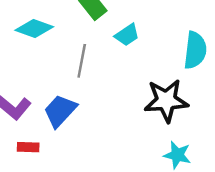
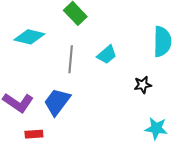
cyan trapezoid: (127, 35) -> (107, 55), moved
black star: (166, 101) -> (143, 85), size x0.5

